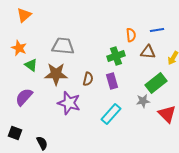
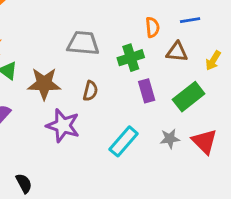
gray trapezoid: (63, 46) -> (83, 43), moved
purple rectangle: (112, 81) -> (147, 91), moved
gray star: (143, 101) -> (170, 139), moved

